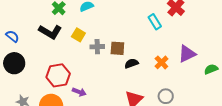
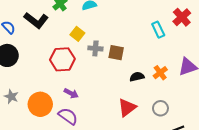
black L-shape: (50, 32) -> (36, 20), moved
black semicircle: (131, 63) -> (137, 77), moved
red hexagon: (58, 75) -> (62, 59), moved

